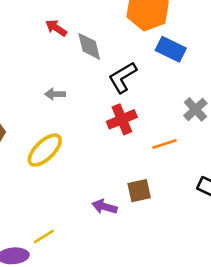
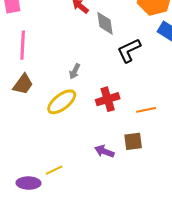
gray arrow: (55, 94) -> (75, 71), moved, turned -70
red cross: (122, 119) -> (108, 99), moved
orange line: (165, 144) -> (146, 110), moved

